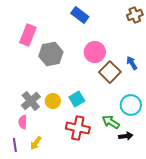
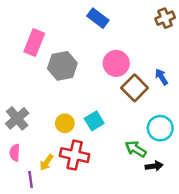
gray cross: (31, 101) -> (17, 118), moved
pink semicircle: (23, 122) -> (15, 153), moved
red cross: (78, 128) -> (75, 155), moved
yellow arrow: (36, 143) -> (46, 162), moved
purple line: (15, 145) -> (31, 180), moved

